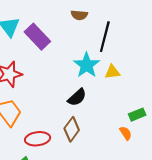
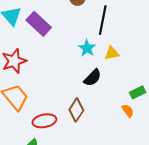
cyan star: (87, 65) -> (87, 48), size x0.7
black semicircle: (77, 97) -> (93, 78), moved

